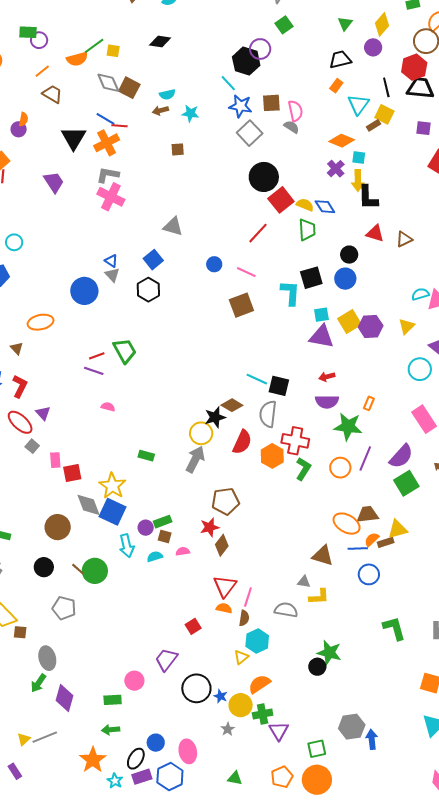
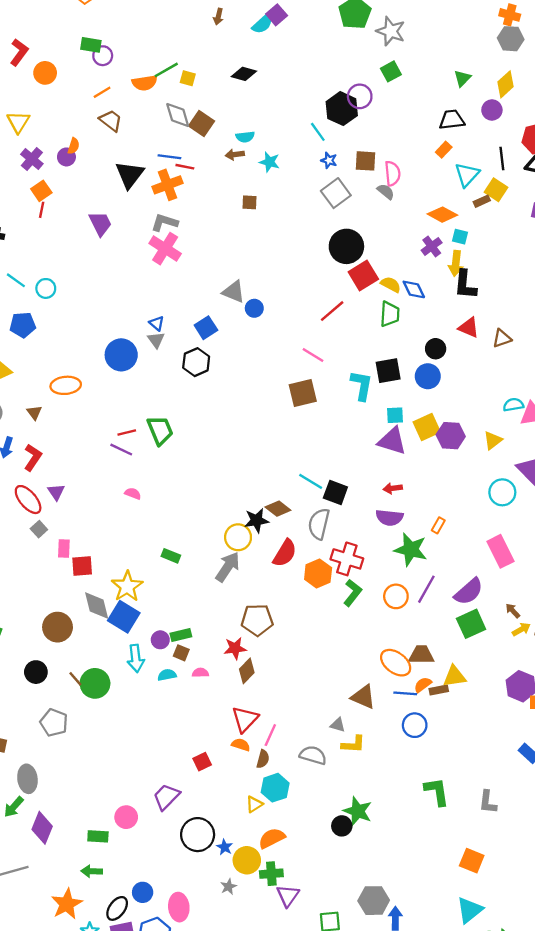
blue star: (240, 106) -> (329, 160), size x0.6
blue line: (105, 119) -> (169, 157), turned -30
blue circle: (214, 264) -> (254, 308), moved

